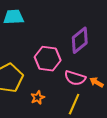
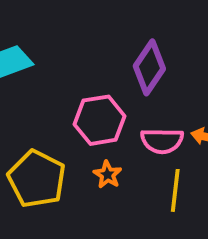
orange star: (38, 98) -> (108, 175), moved

